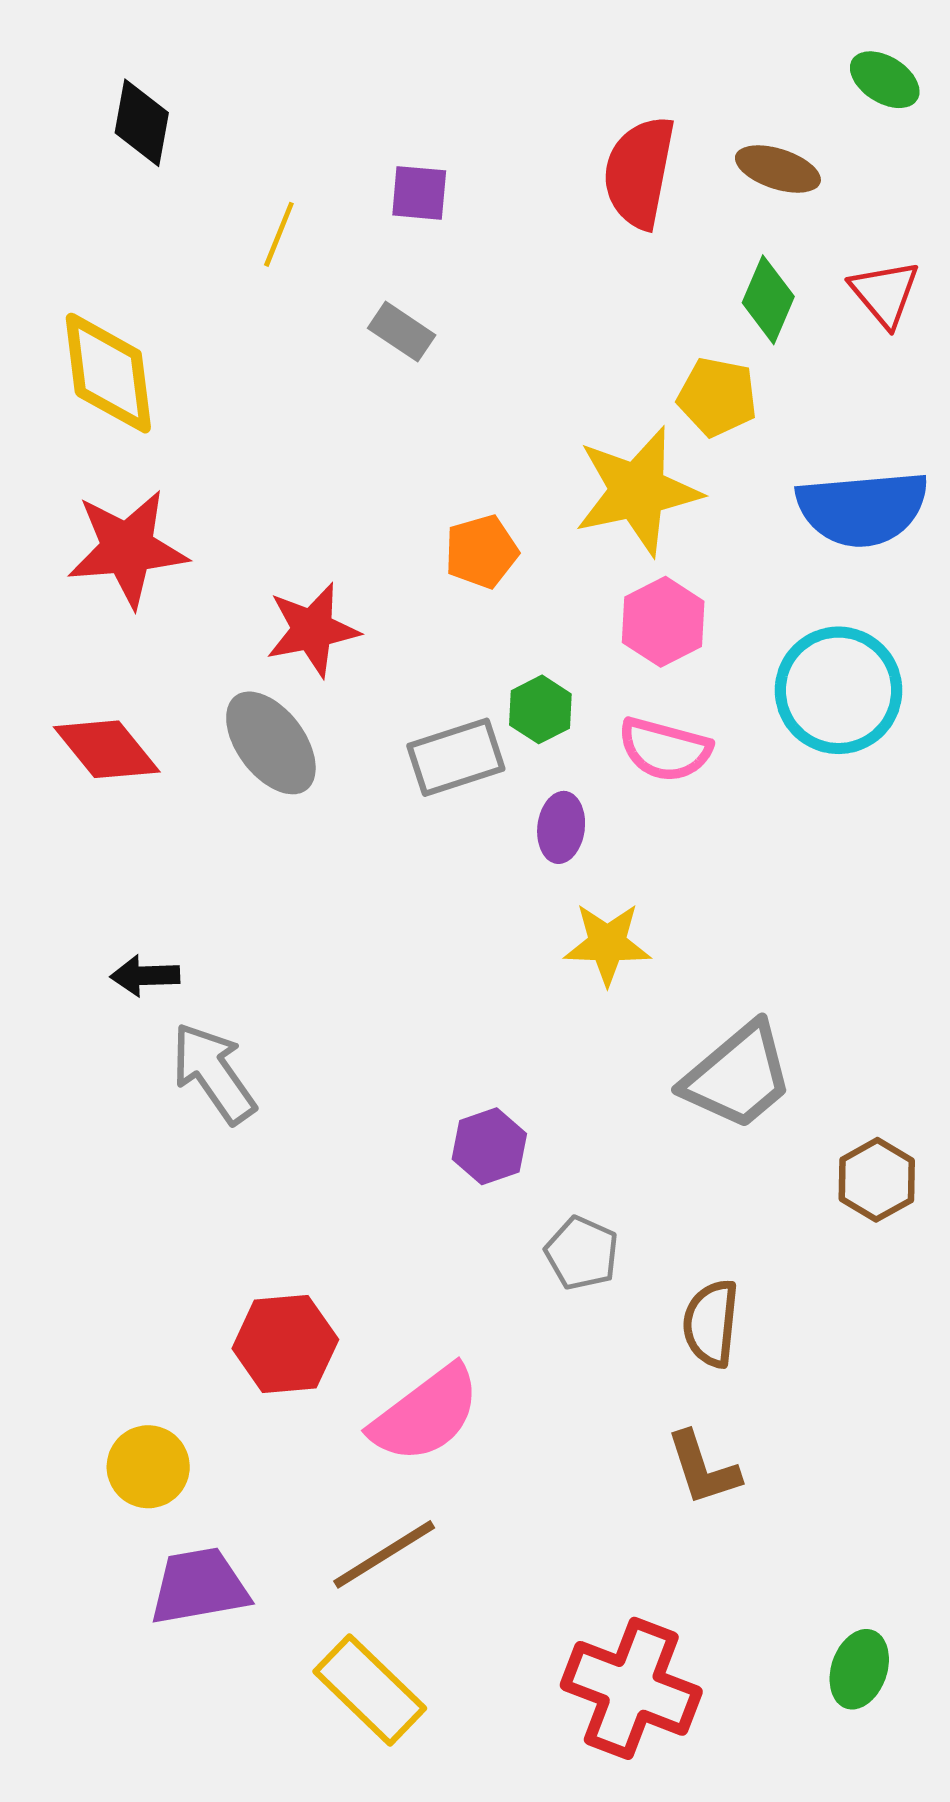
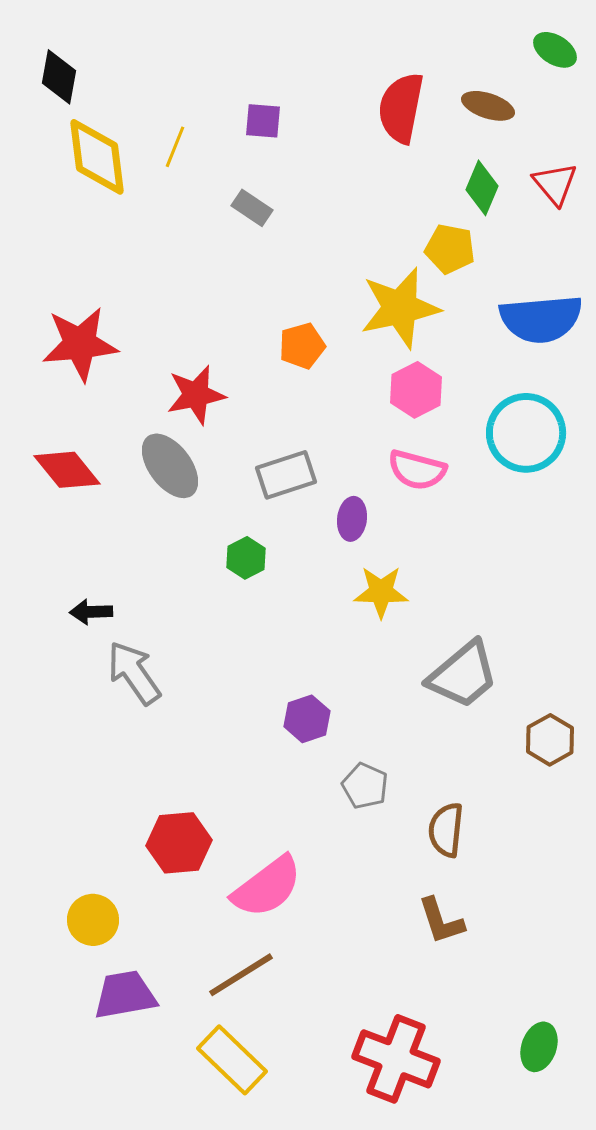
black diamond: (142, 123) -> (59, 77), moved
yellow diamond: (108, 373) -> (97, 157), moved
green hexagon: (540, 709) -> (246, 558), moved

